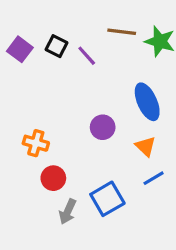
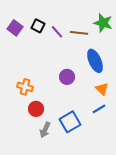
brown line: (122, 32) -> (79, 33), moved
orange triangle: (146, 146) -> (102, 89), moved

